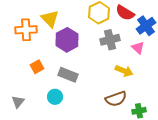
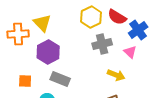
purple hexagon: (67, 40) -> (48, 52), moved
orange square: (37, 67) -> (25, 81), moved, turned 32

